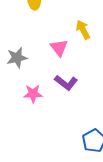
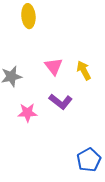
yellow arrow: (83, 30) -> (84, 70), moved

